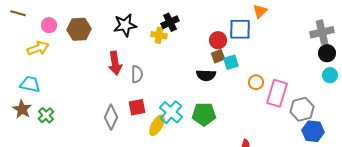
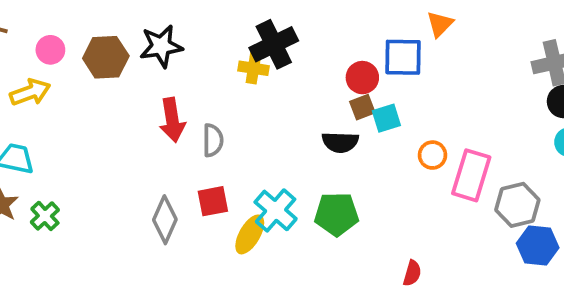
black cross: (170, 22) -> (274, 44), size x1.4
black star: (125, 25) -> (161, 46), moved

